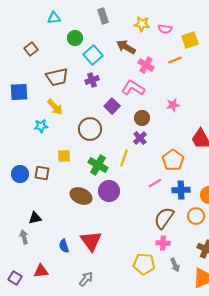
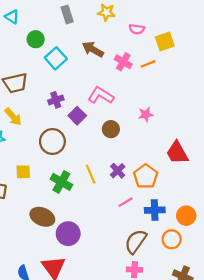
cyan triangle: (54, 18) -> (12, 17), turned 40
yellow star: (142, 24) -> (106, 12), moved
pink cross: (146, 65) -> (123, 62), moved
purple cross: (92, 80) -> (56, 100), moved
purple cross: (140, 138) -> (118, 171), moved
yellow line: (124, 158) -> (91, 174), turned -42
purple circle: (109, 191) -> (68, 234), moved

